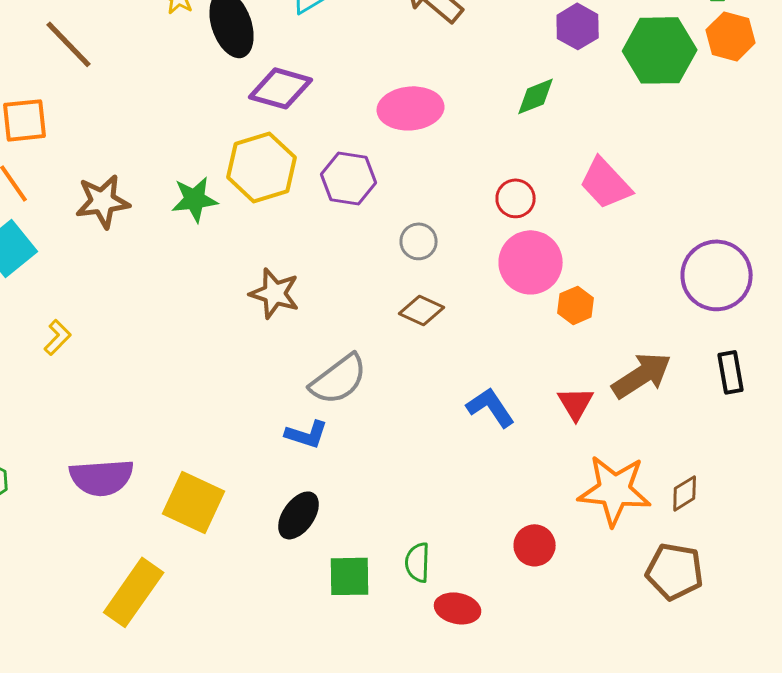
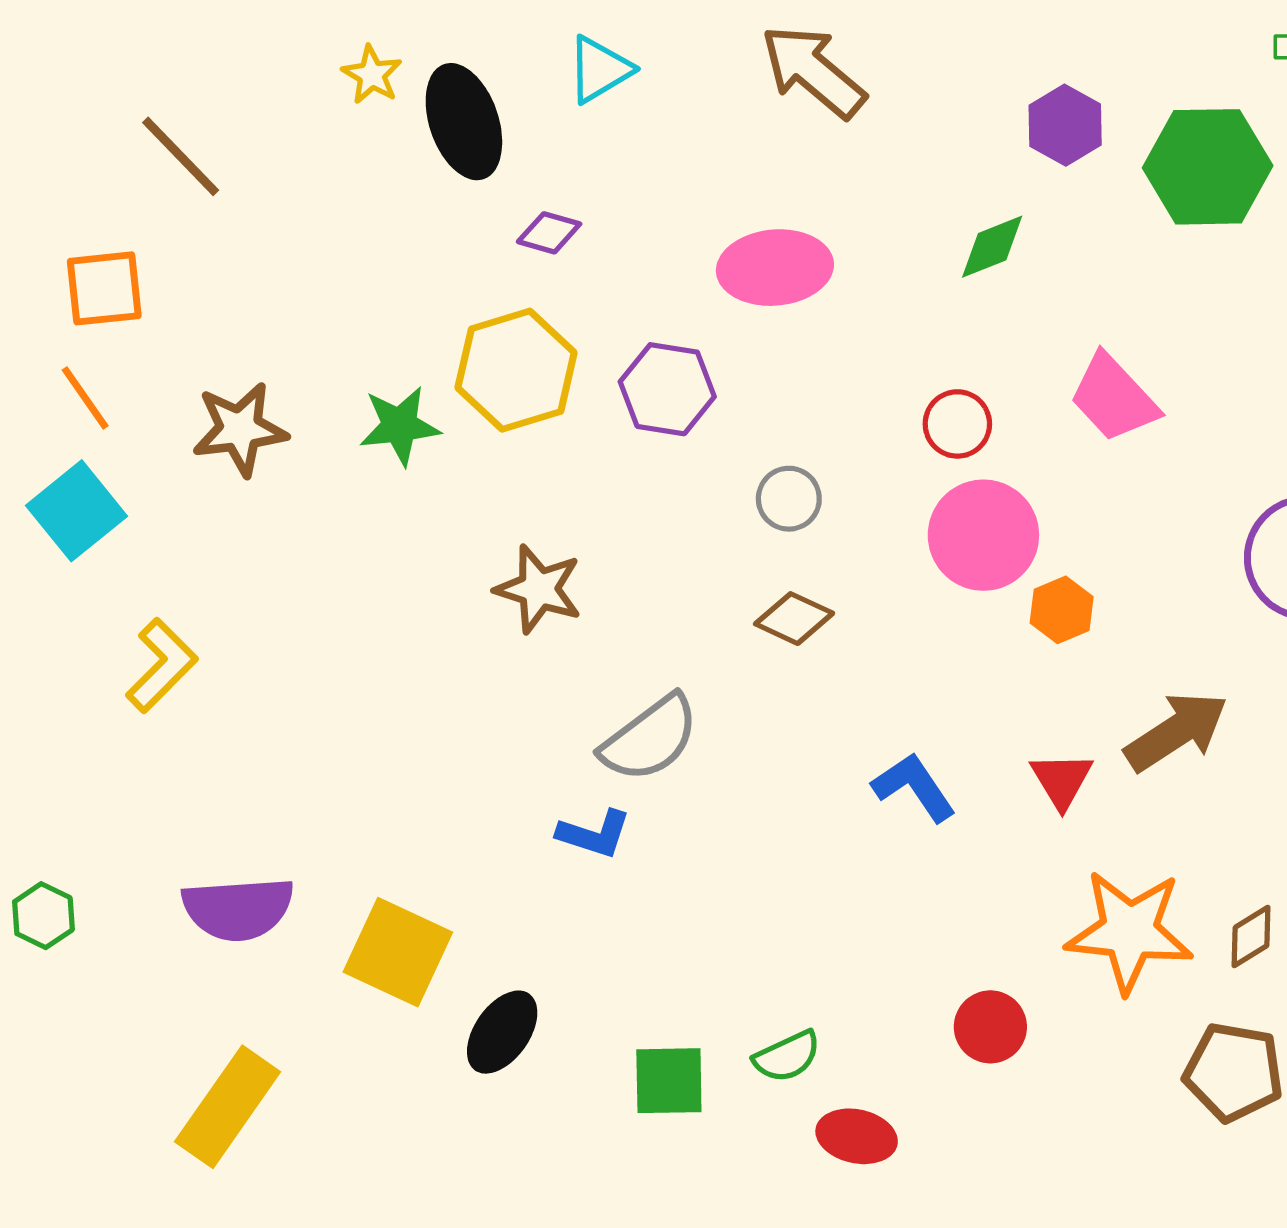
purple diamond: (281, 88) -> (549, 233), size x0.6
yellow L-shape: (58, 337) -> (162, 665), size x1.5
black ellipse: (299, 515) -> (502, 1032), moved
green semicircle: (418, 562) -> (787, 1056), turned -117
yellow rectangle: (134, 592) -> (228, 1107), moved

